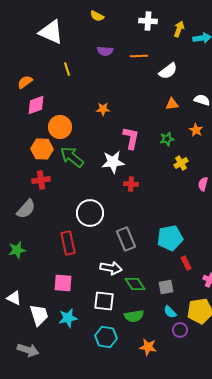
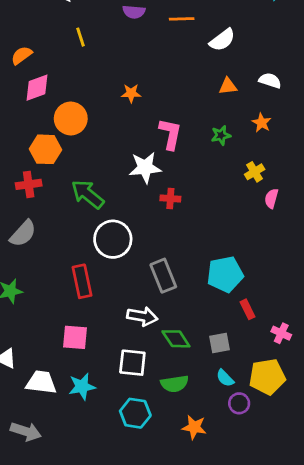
green arrow: (72, 157) -> (88, 194), moved
yellow cross: (181, 163) -> (255, 172), moved
red cross: (41, 180) -> (29, 184), moved
white trapezoid: (39, 315) -> (41, 382), turned -65

